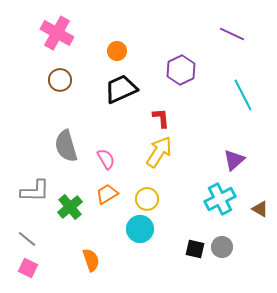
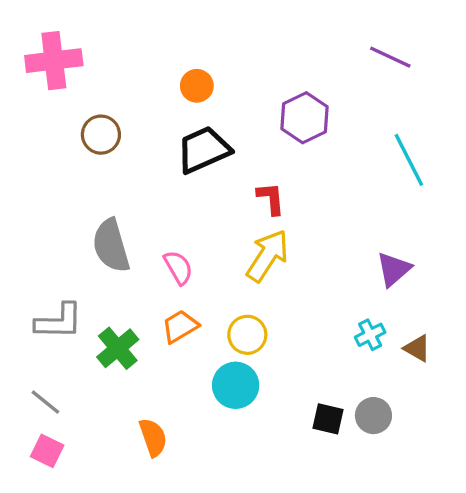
pink cross: (57, 33) -> (54, 61), moved, turned -36
cyan cross: (220, 199) -> (370, 335), size x0.6
brown triangle: (260, 209) -> (417, 348), moved

